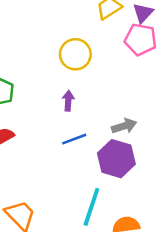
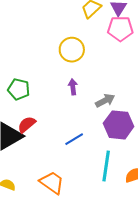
gray arrow: (124, 126) -> (105, 101), moved
blue line: (74, 139) -> (74, 139), moved

